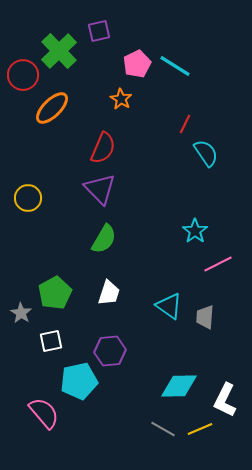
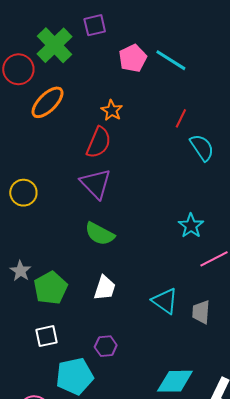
orange star: (121, 99) -> (112, 110), moved
green semicircle: (104, 239) -> (100, 234), turned 88
gray star: (21, 313) -> (20, 271), moved
purple hexagon: (110, 351) -> (106, 346), size x0.7

